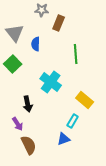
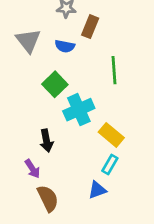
blue semicircle: (36, 44) -> (65, 46), moved, turned -80
green square: (13, 64) -> (55, 84), moved
cyan cross: (51, 82) -> (79, 110), turned 30
yellow rectangle: (85, 100) -> (111, 135), moved

